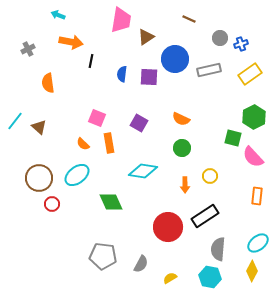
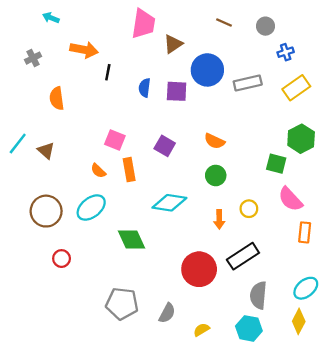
cyan arrow: (58, 15) -> (51, 18), moved
gray circle: (220, 38) -> (265, 26), moved
pink semicircle: (253, 157) -> (290, 199), moved
red circle: (52, 204) -> (62, 259), moved

